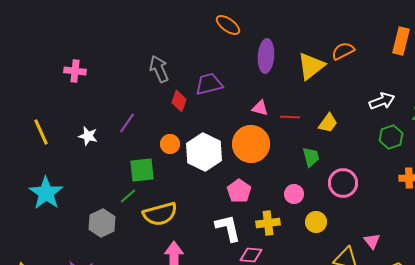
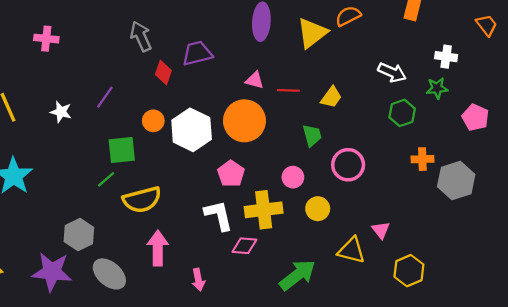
white arrow: (382, 101) -> (392, 72), turned 45
gray hexagon: (102, 223) -> (79, 235), moved
yellow cross: (268, 223) -> (264, 210), size x1.4

